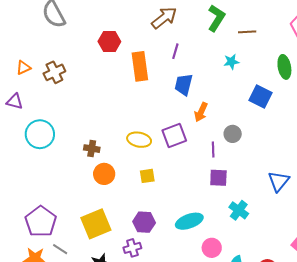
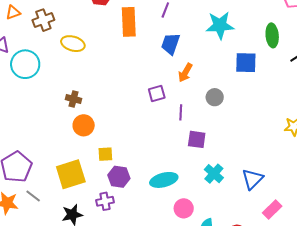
cyan star: (231, 62) -> (220, 25), size x1.8
blue square: (261, 96) -> (246, 63), turned -30
cyan circle: (40, 134) -> (25, 64), moved
purple square: (174, 135) -> (157, 94), size x0.7
yellow ellipse: (139, 140) -> (73, 44), moved
purple line: (213, 149) -> (181, 112), moved
yellow square: (147, 176) -> (105, 154), moved
blue triangle: (279, 181) -> (252, 179), moved

